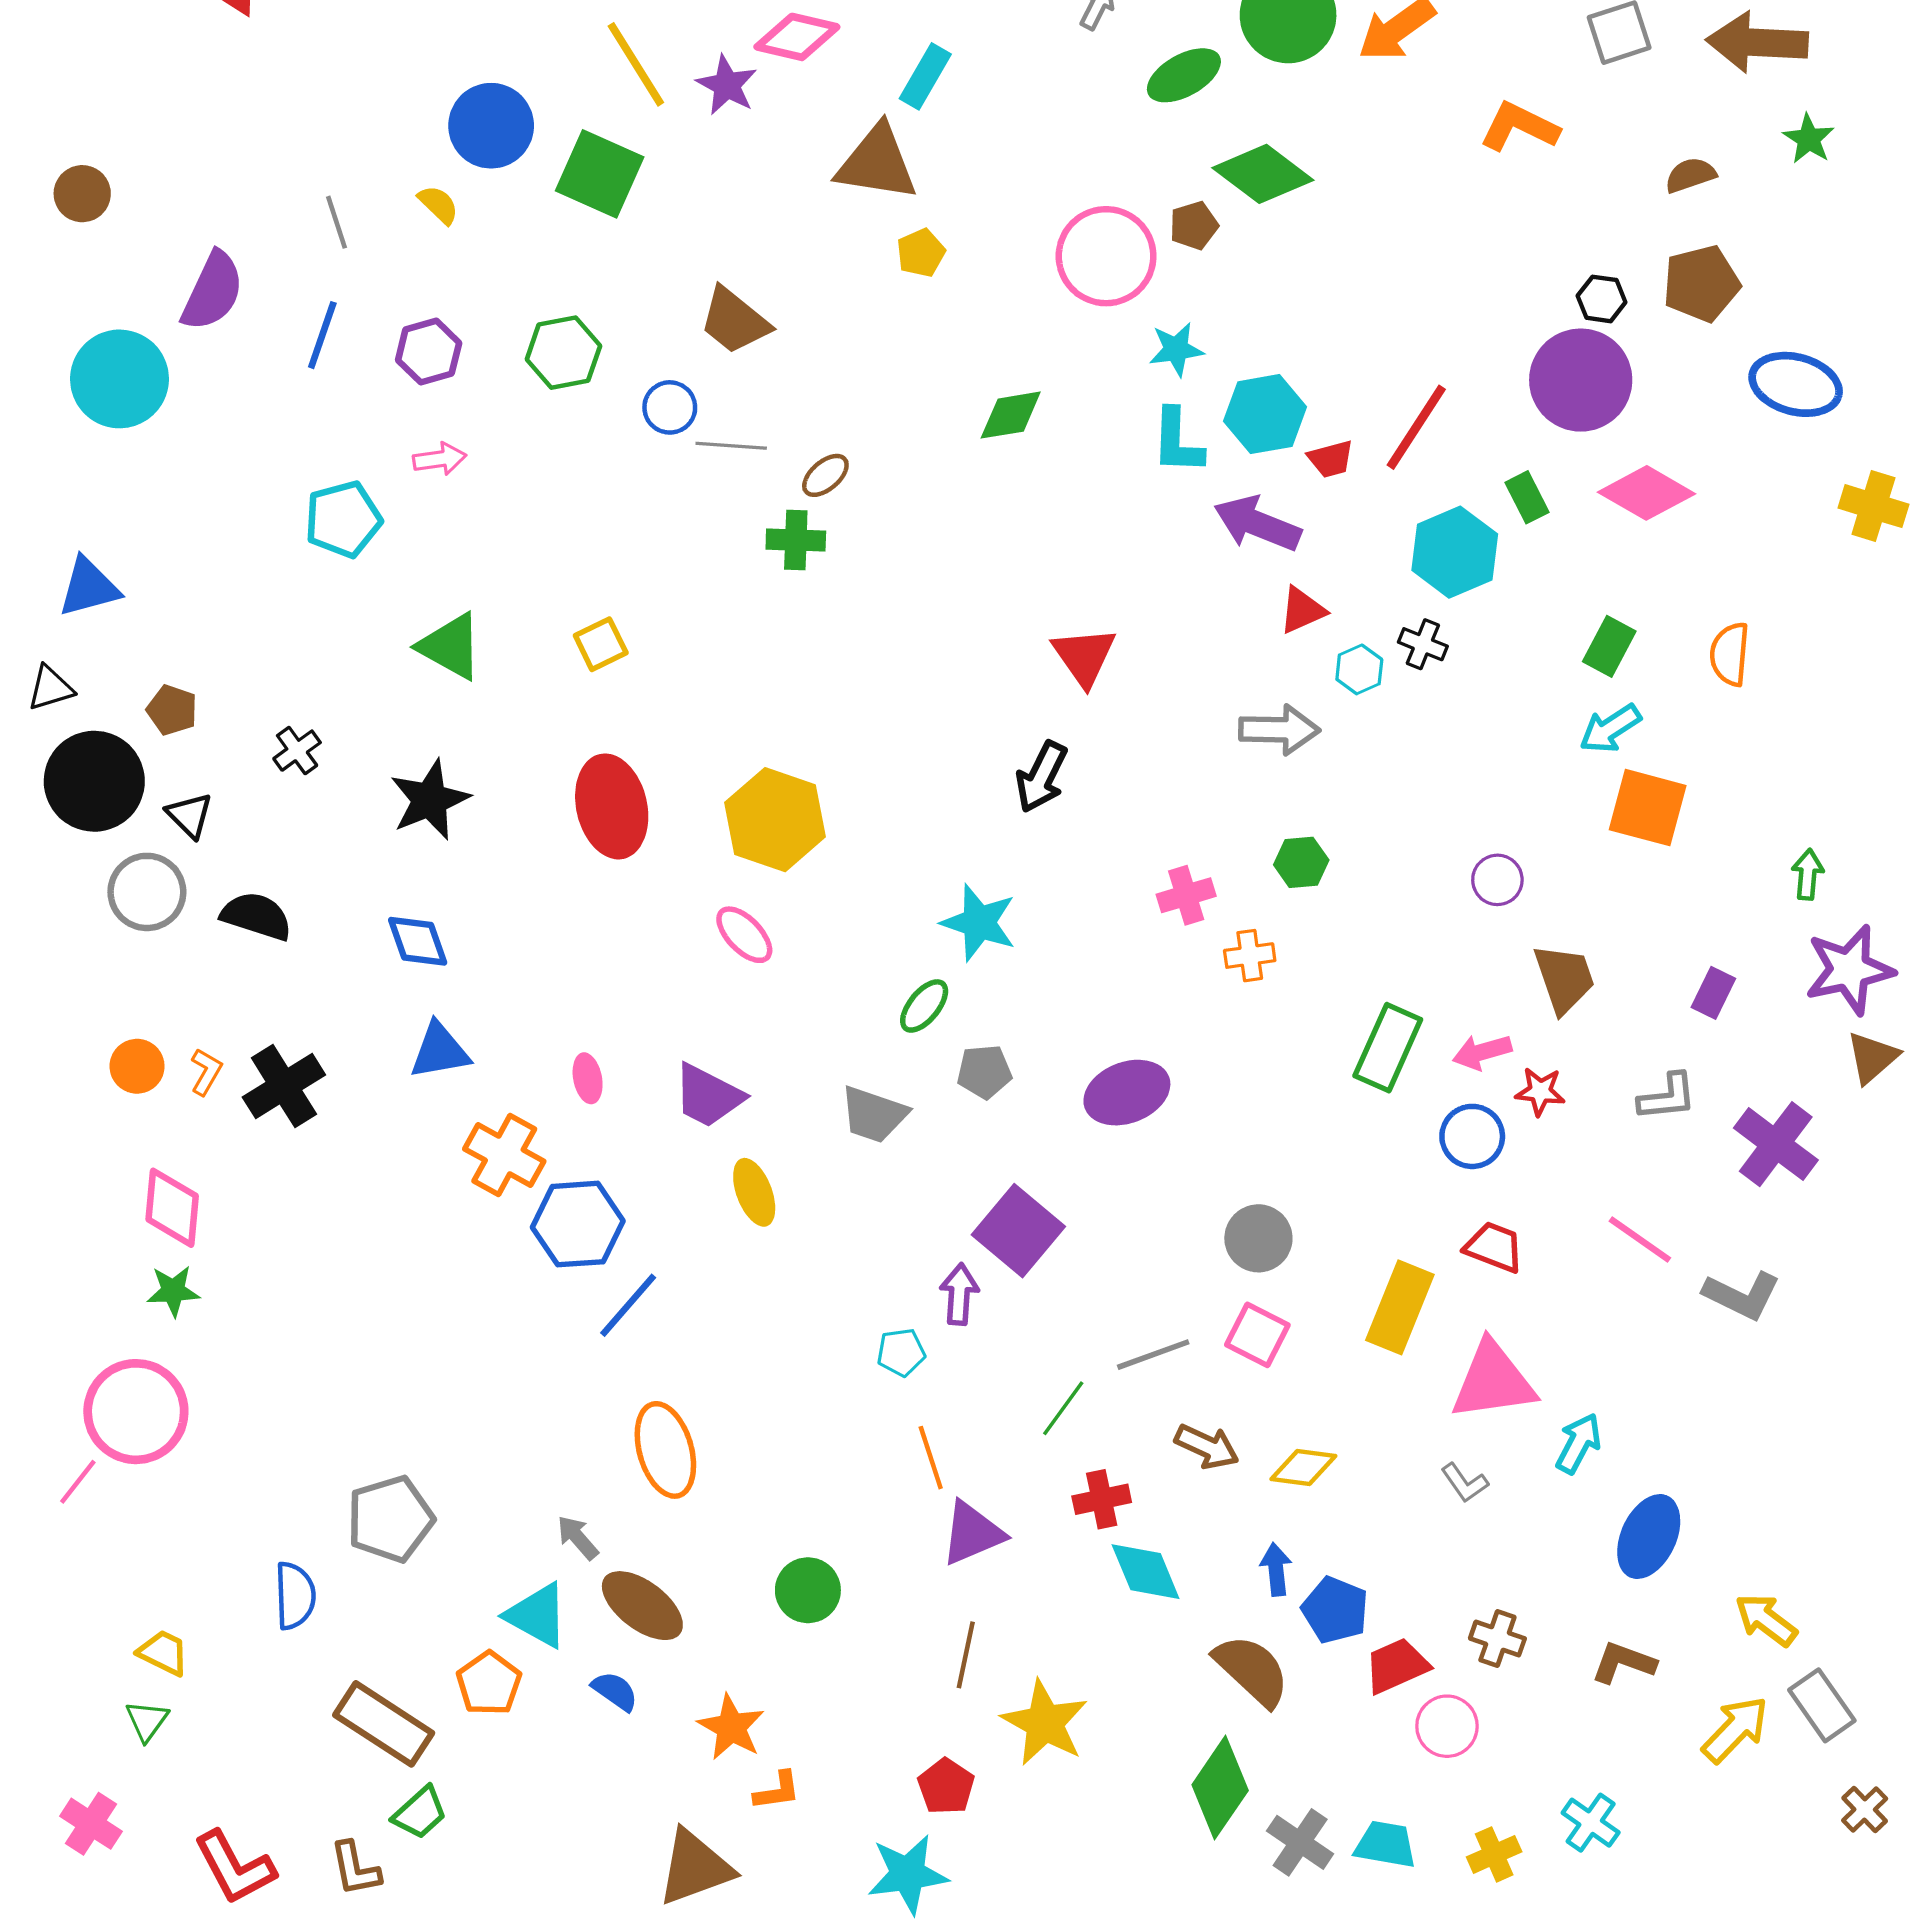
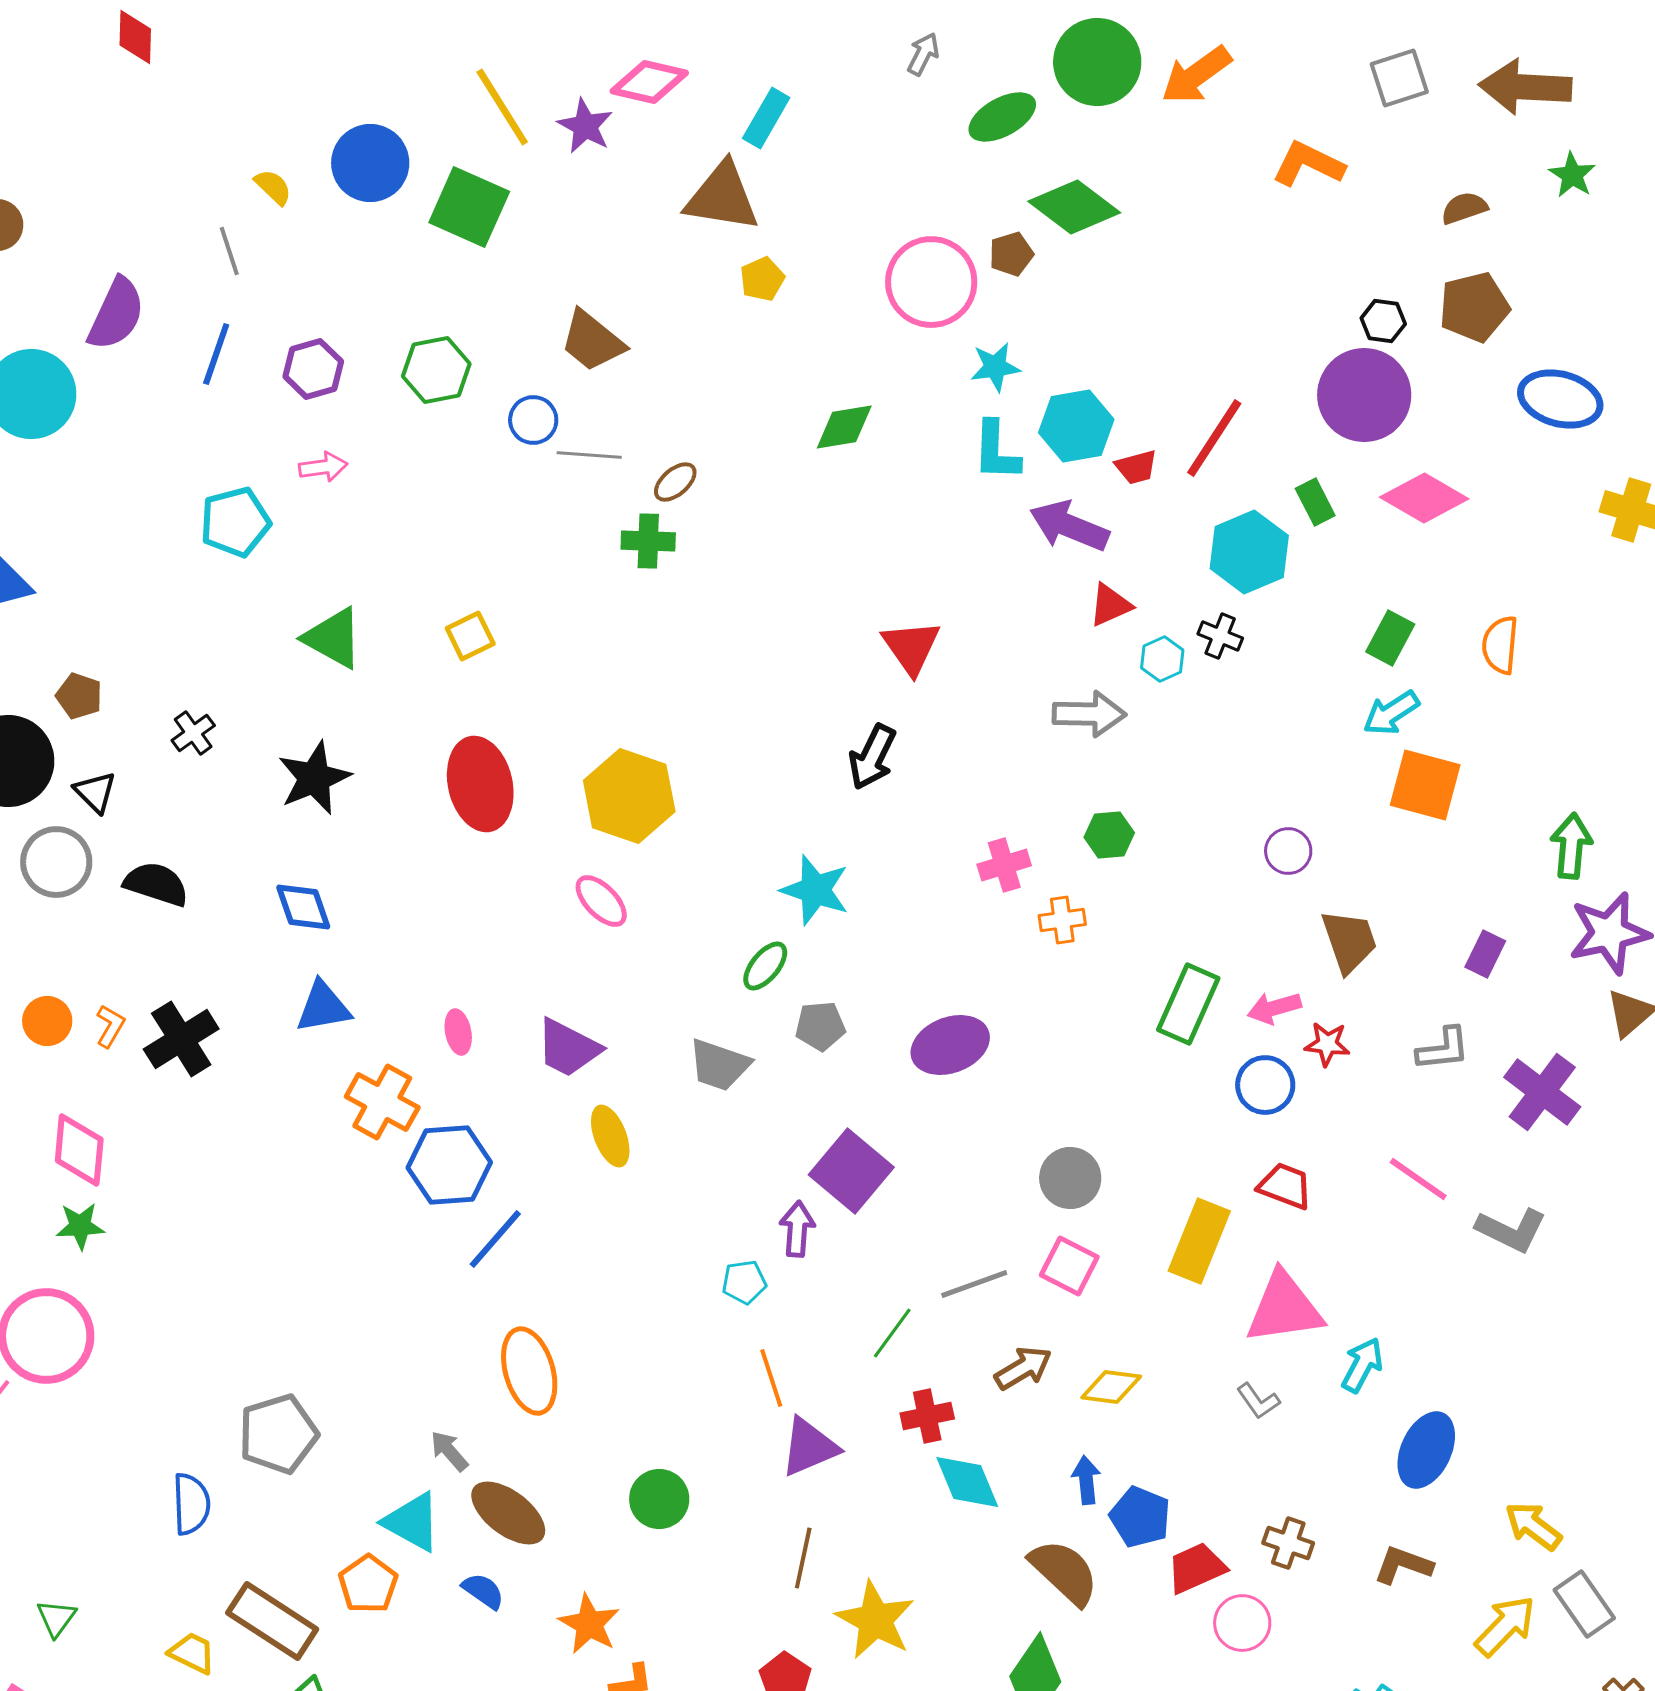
yellow semicircle: (438, 205) -> (273, 187), moved
green arrow: (1808, 874) -> (1571, 846), size x1.4
brown arrow: (1207, 1447) -> (1023, 1368), turned -56
yellow trapezoid: (163, 1653) -> (192, 1653), moved

